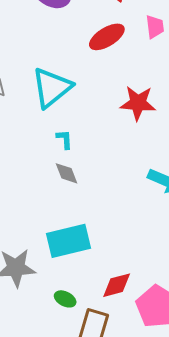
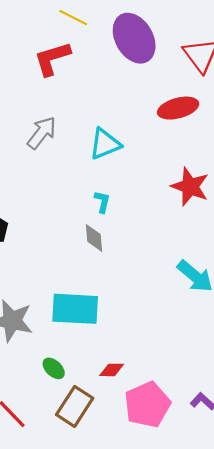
cyan triangle: (52, 88) -> (105, 144), size x0.7
red diamond: (117, 285) -> (112, 370), size x0.7

